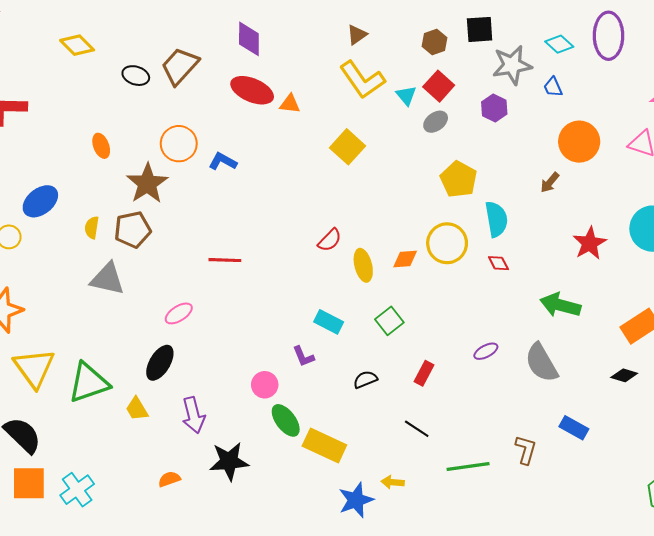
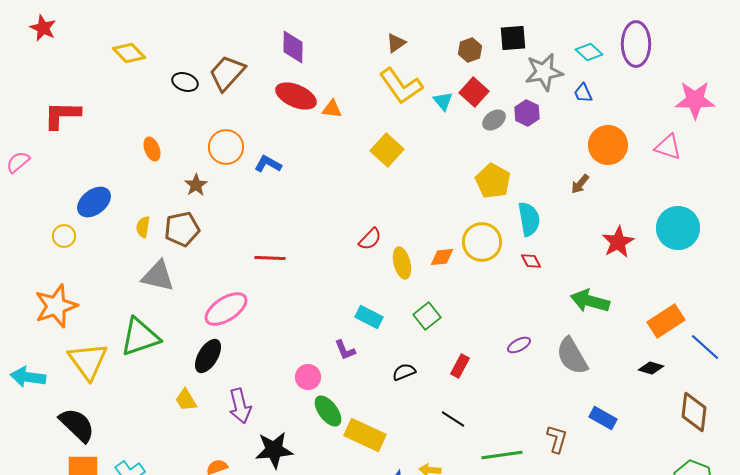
gray ellipse: (436, 122) -> (494, 120), moved
brown star: (147, 184) -> (196, 185), size x0.6
pink ellipse: (179, 313) -> (226, 309), size x1.6
green triangle: (89, 383) -> (140, 337), moved

